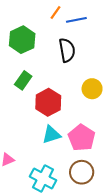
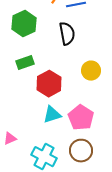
green rectangle: (23, 80) -> (25, 63), turned 36

